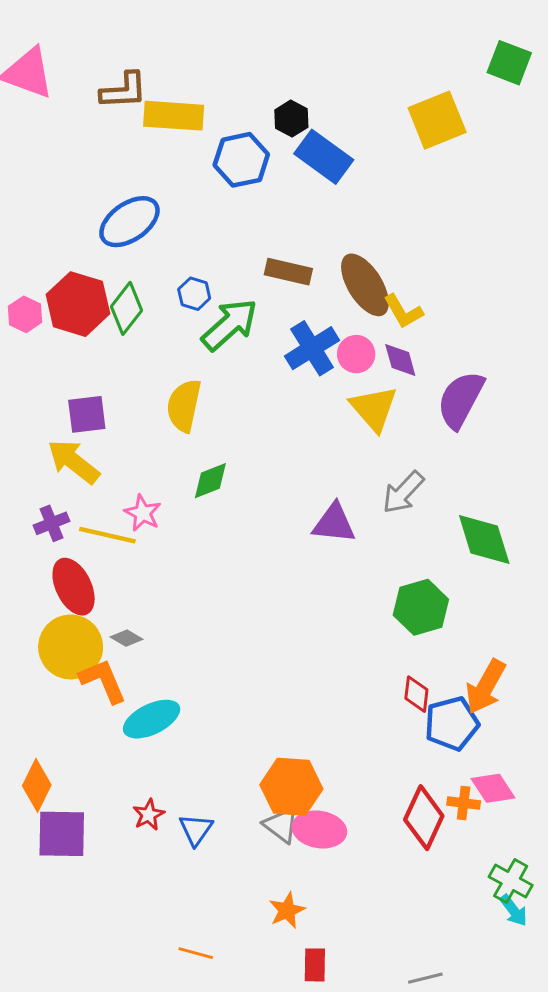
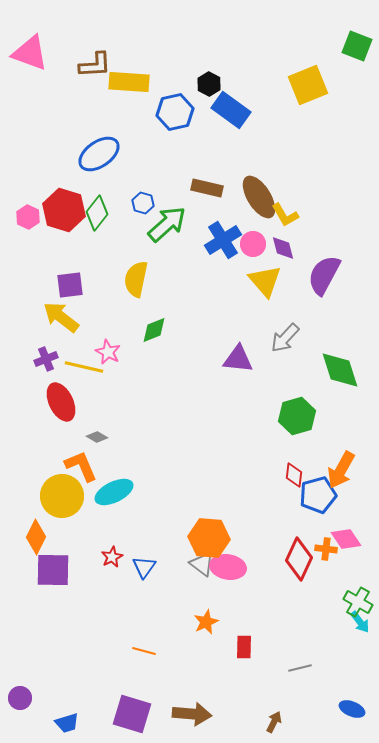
yellow circle: (71, 647) -> (62, 496), moved
red rectangle: (315, 965) -> (244, 647), moved

